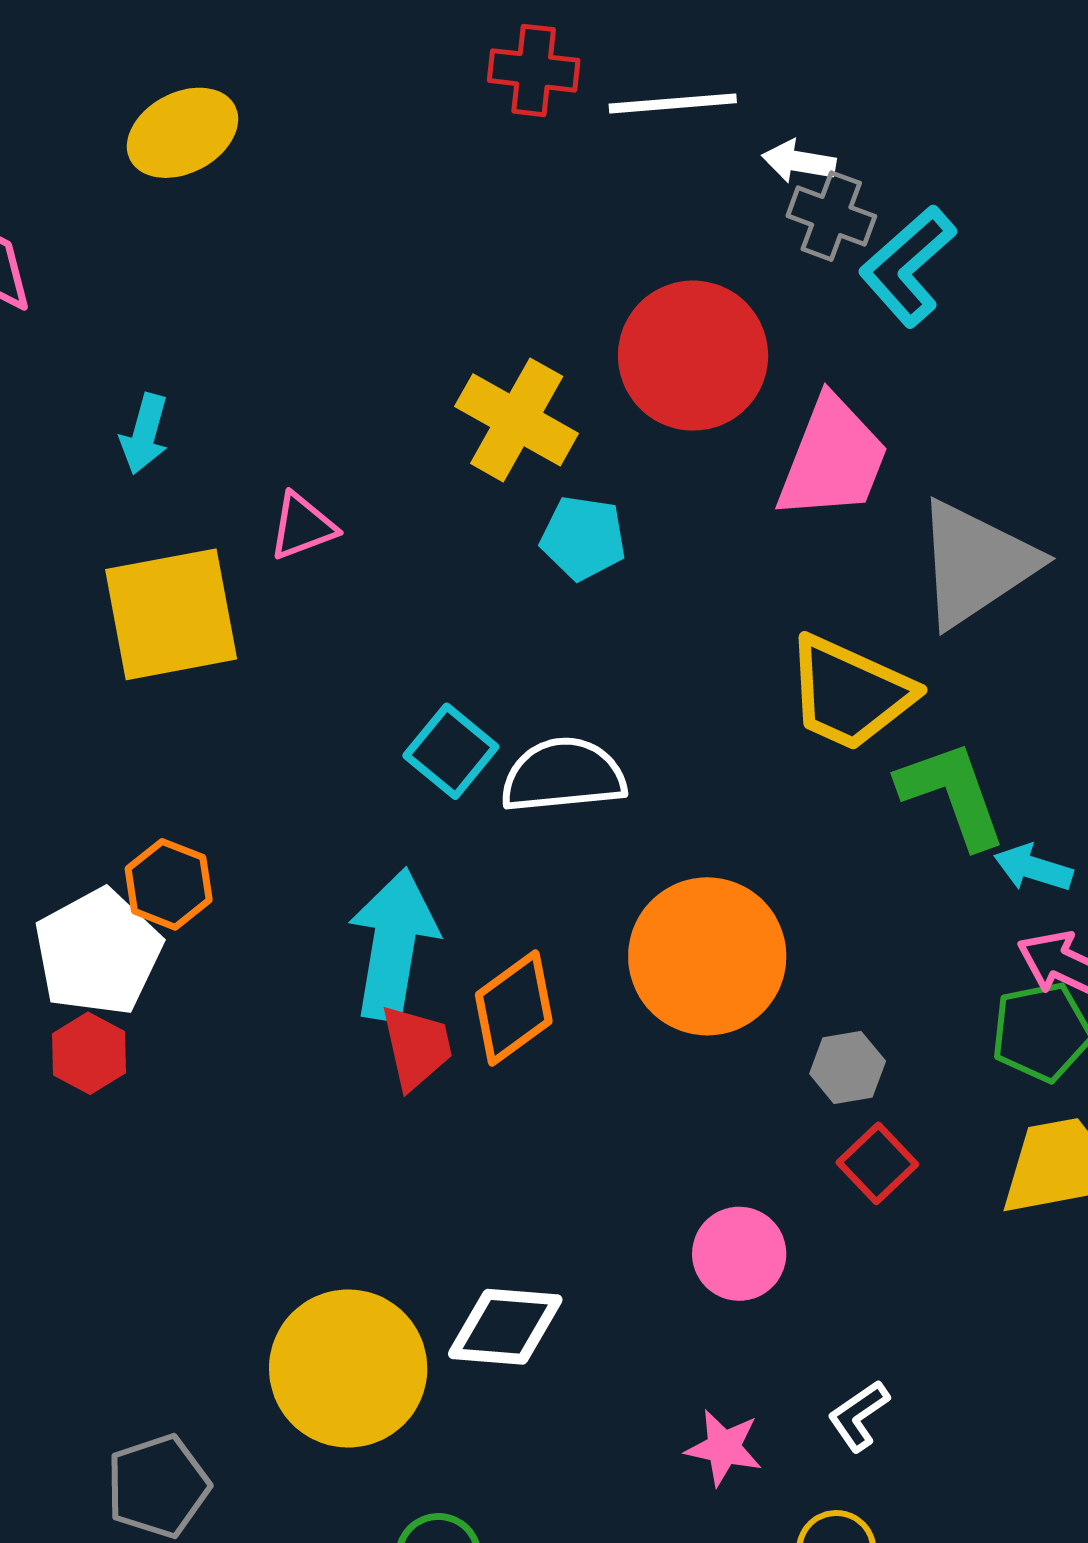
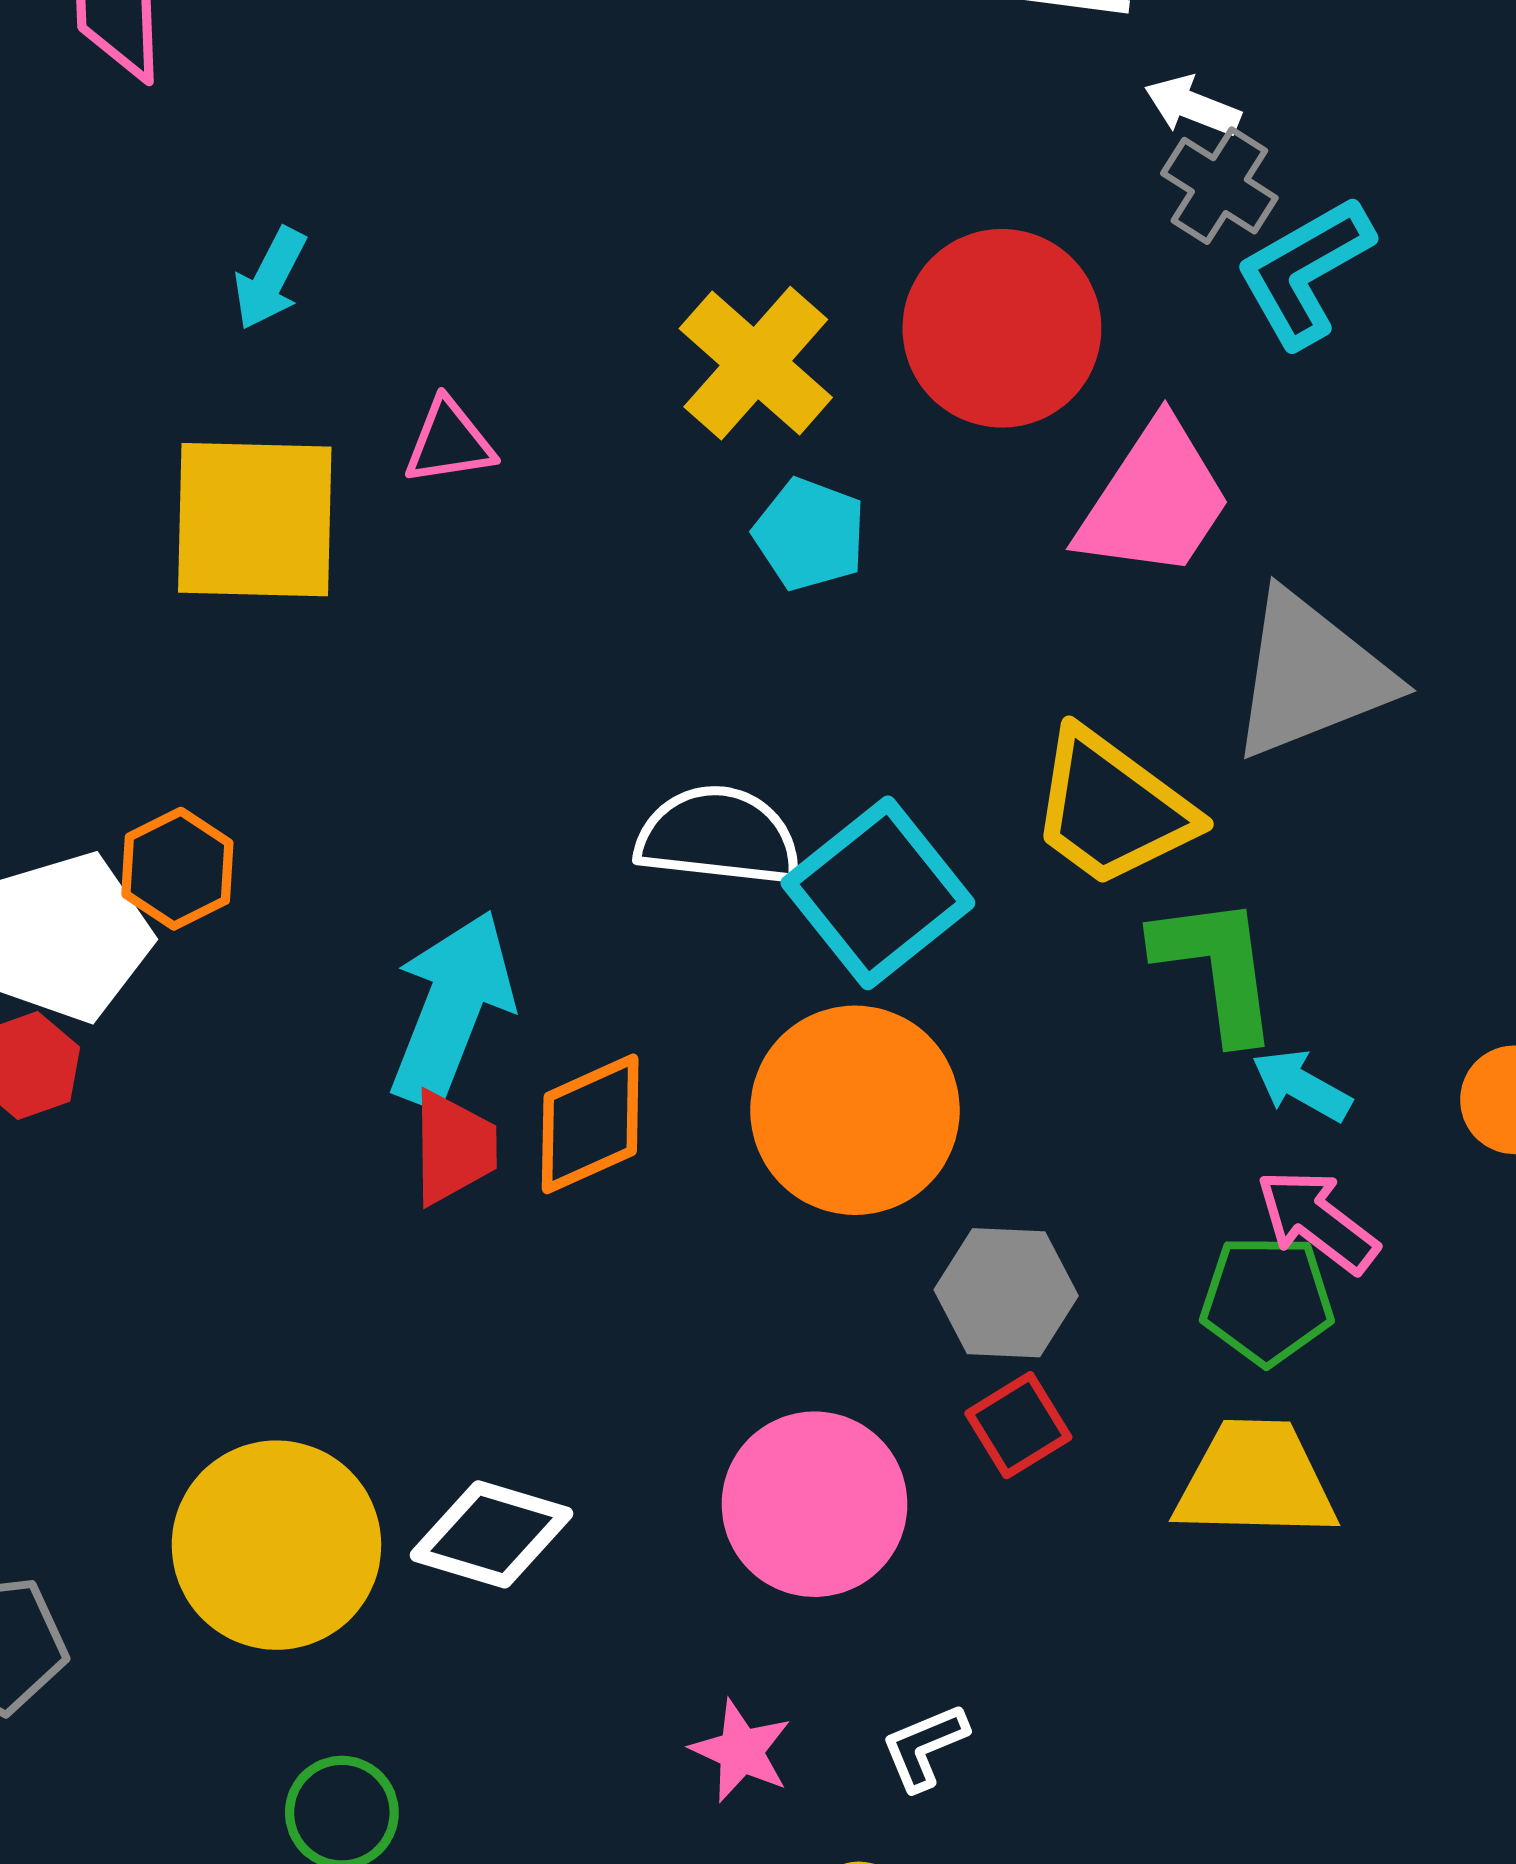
cyan square: (451, 751) -> (878, 893), moved, size x1.5
gray hexagon: (848, 1067) -> (1006, 1293), size x1.4
pink circle: (739, 1254) -> (815, 1504), size x1.5

